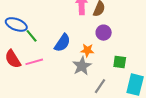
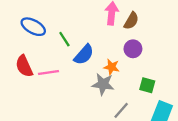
green line: (32, 36) -> (64, 39), moved
gray star: (82, 66) -> (103, 84), turned 30

